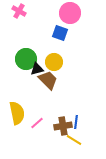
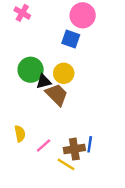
yellow semicircle: (17, 113) -> (20, 134), size x0.6
yellow line: (74, 140) -> (66, 164), moved

